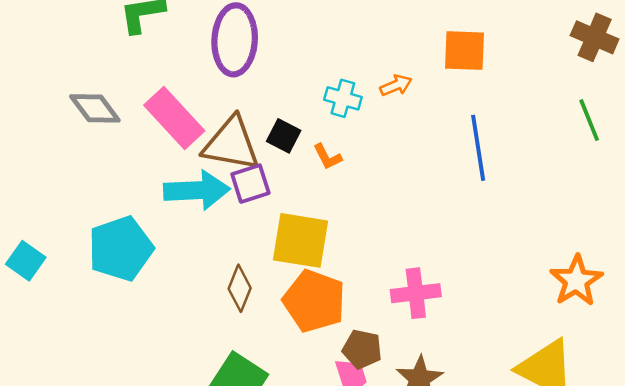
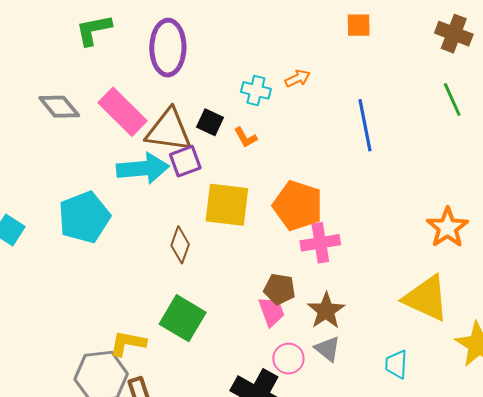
orange square: (464, 51) -> (359, 25), moved, size x0.7
orange pentagon: (314, 301) -> (298, 206), moved

